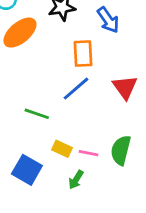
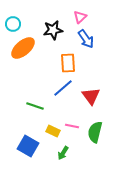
red triangle: (125, 87) -> (91, 96), moved
pink line: (89, 153) -> (72, 126), moved

